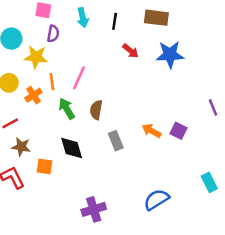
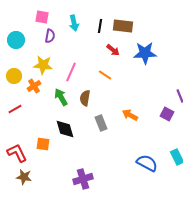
brown rectangle: (156, 18) -> (123, 26), moved
yellow star: (36, 57) -> (43, 65), moved
orange line: (52, 82) -> (105, 75), moved, turned -48
purple square: (179, 131) -> (167, 114), moved
brown star: (21, 147) -> (24, 177), moved
blue semicircle: (156, 200) -> (147, 163), moved, turned 60

